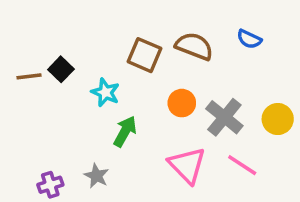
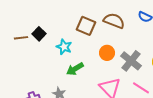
green arrow: (125, 131) -> (75, 69), turned -150

